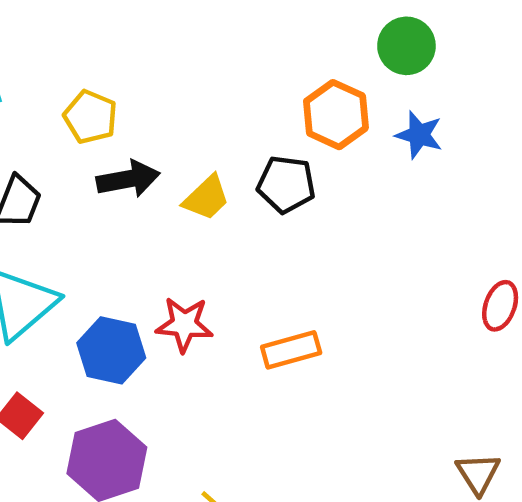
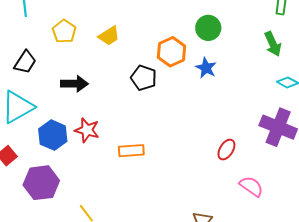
black arrow: (128, 179) -> (74, 84), moved
yellow trapezoid: (206, 198) -> (109, 36), moved

